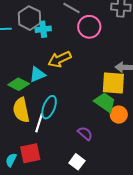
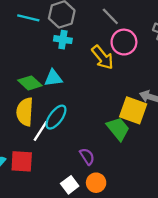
cyan cross: (43, 29) -> (63, 40), moved
yellow arrow: (59, 59) -> (103, 57), moved, turned -120
orange circle: (119, 115) -> (96, 183), moved

